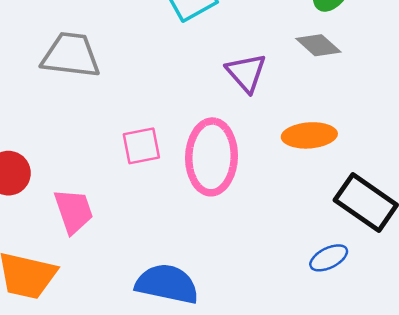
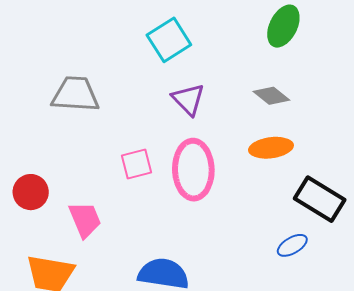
gray diamond: (318, 45) -> (271, 96), moved
purple triangle: (246, 73) -> (188, 99), moved

